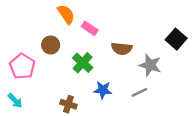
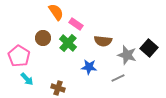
black square: (176, 39) -> (149, 48), moved
green cross: (83, 63) -> (68, 43), moved
blue star: (103, 90) -> (89, 67), moved
cyan arrow: (15, 101) -> (27, 79), moved

